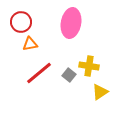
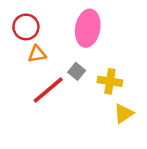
gray square: (69, 75) -> (77, 71), moved

